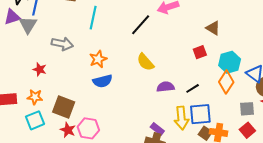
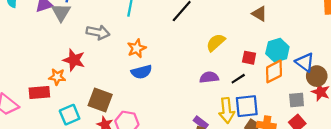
red square: (200, 52) -> (249, 58), moved, turned 32
yellow semicircle: (145, 62) -> (216, 43), moved, turned 90
red star: (40, 69) -> (74, 60), size x1.5
orange diamond: (226, 82) -> (274, 71), turned 30
orange star: (35, 97) -> (57, 77), moved

